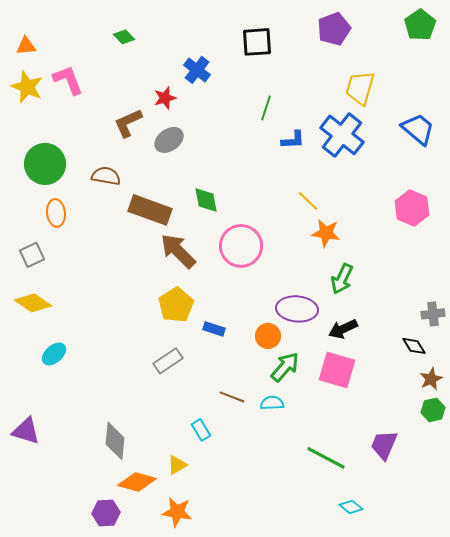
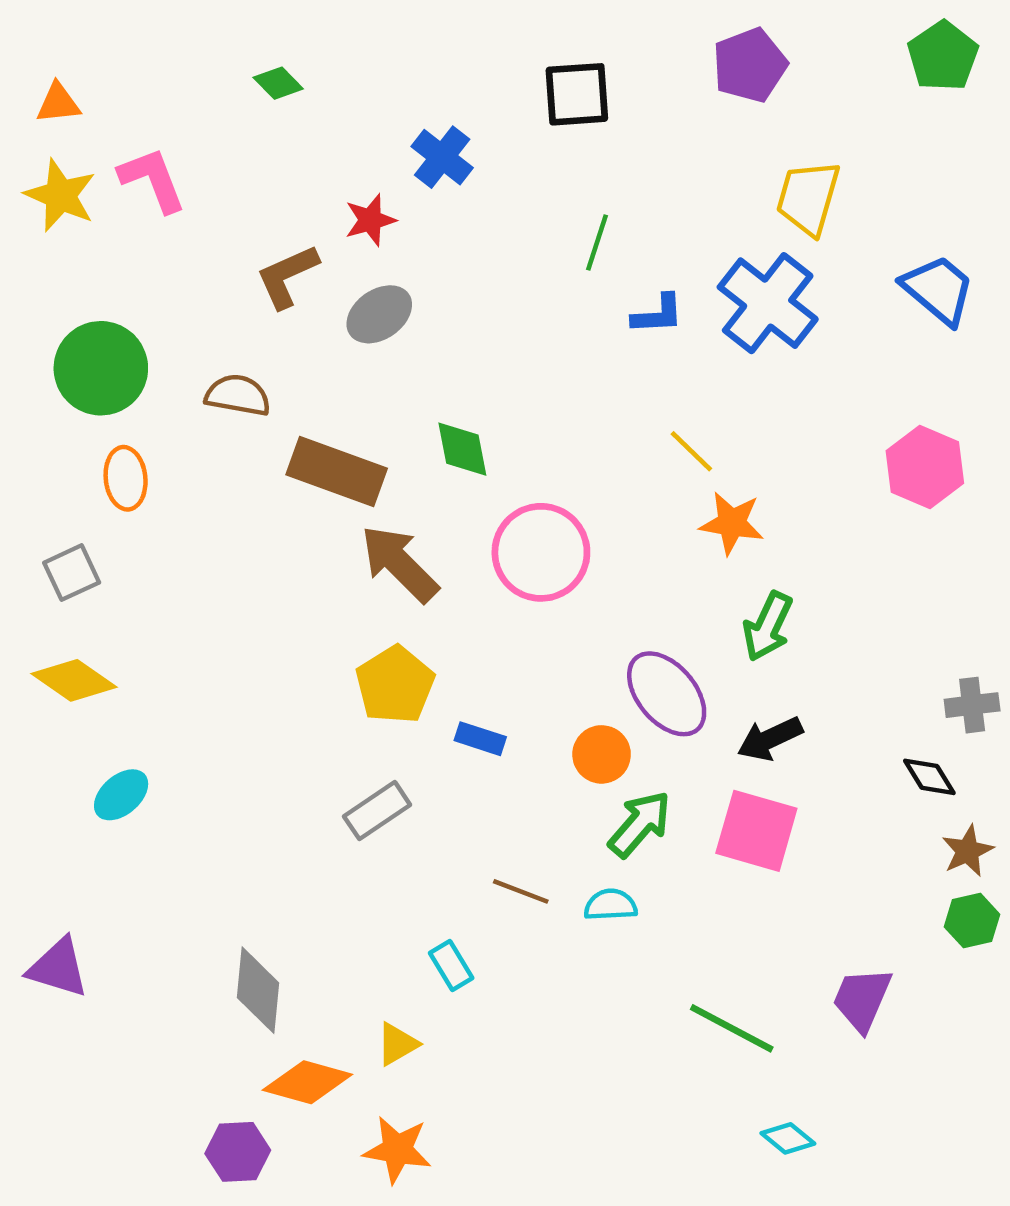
purple ellipse: (297, 309) -> (667, 694), turned 45

